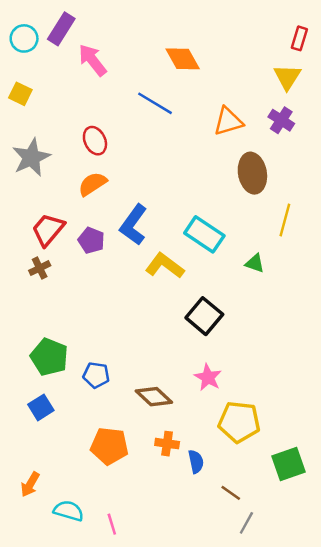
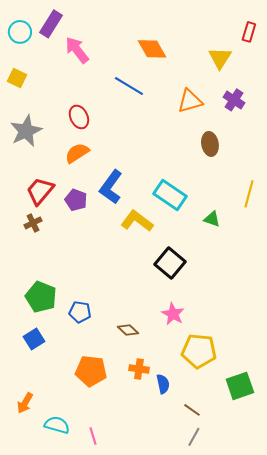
yellow triangle: (287, 77) -> (220, 58), moved
brown ellipse: (252, 173) -> (210, 144), size x0.7
yellow line: (285, 220) -> (249, 194), moved
brown diamond: (154, 397) -> (128, 330), size x0.7
gray line: (246, 523) -> (194, 437), moved

